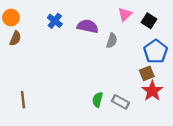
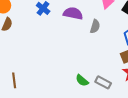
green semicircle: (97, 100) -> (82, 80), turned -64

